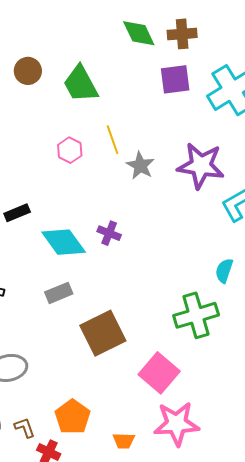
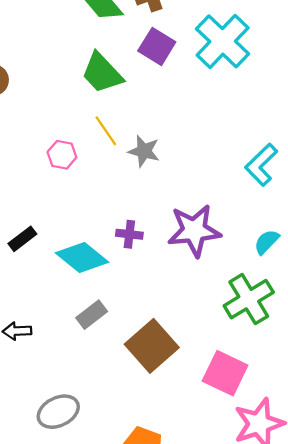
purple square: (175, 79) -> (157, 46), turned -36
green trapezoid: (81, 84) -> (102, 73), moved
purple star: (201, 166) -> (194, 231), moved
cyan semicircle: (224, 271) -> (267, 242), turned 40

